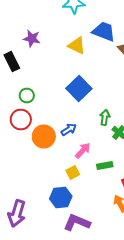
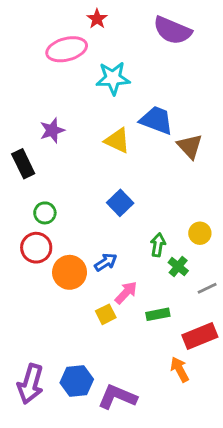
purple star: (32, 38) -> (52, 130), turned -30
blue square: (79, 88) -> (120, 203), size x0.7
yellow square: (73, 172) -> (106, 314), moved
blue hexagon: (61, 198) -> (77, 381), moved

